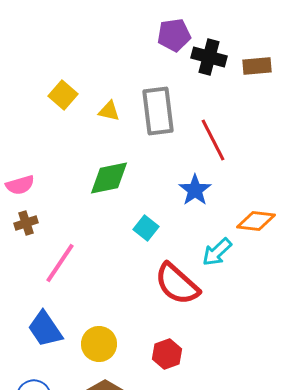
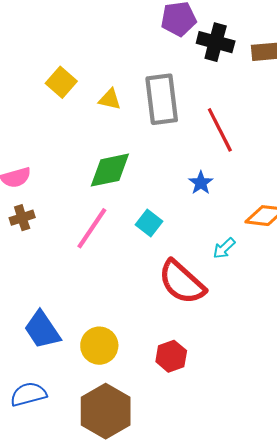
blue star: (195, 190) -> (201, 183), size x0.7
cyan arrow: (217, 252) -> (224, 248), size x0.7
pink line: (60, 263) -> (92, 228), moved

